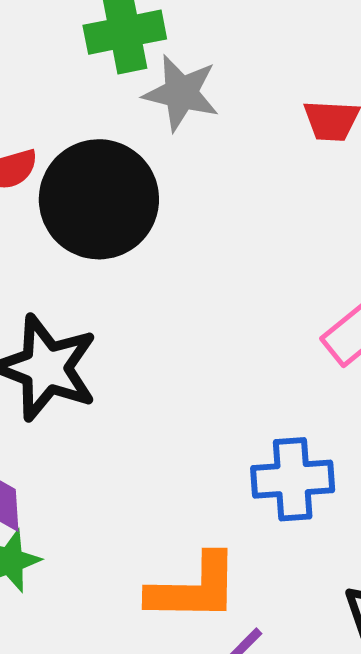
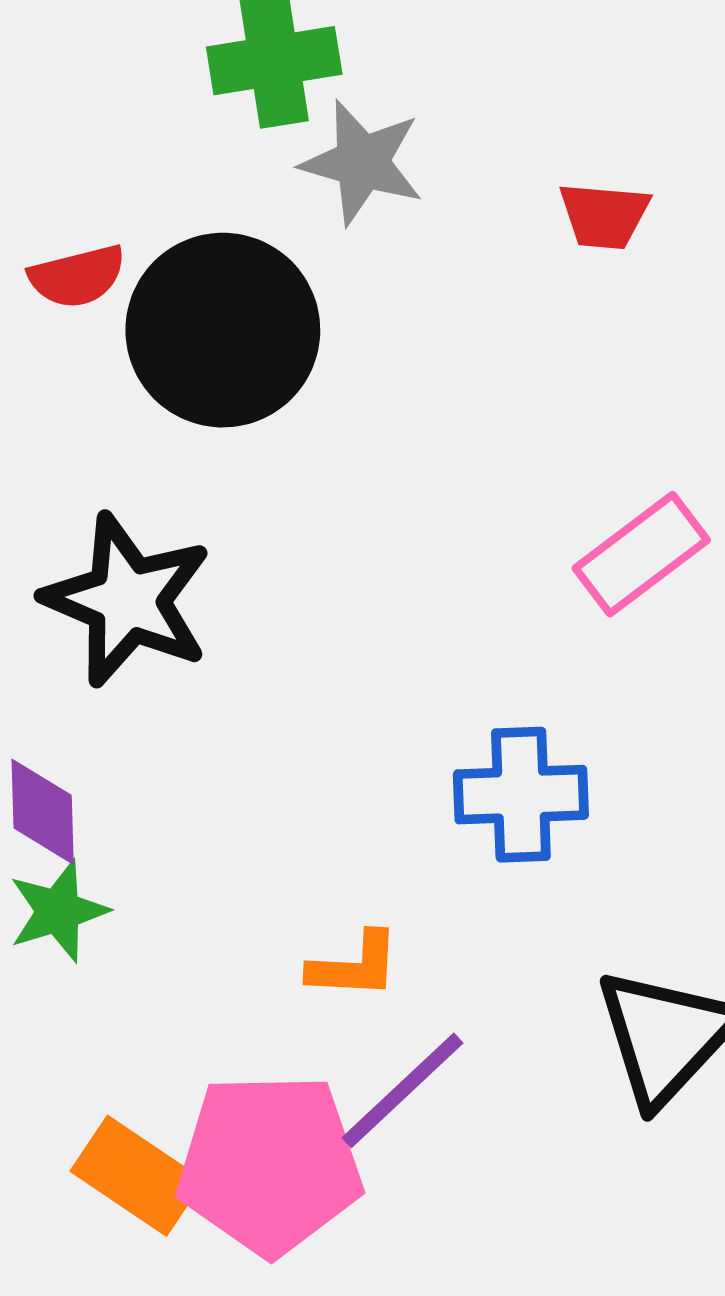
orange L-shape: (194, 588) -> (354, 966), size x0.6

